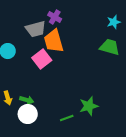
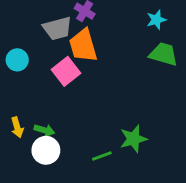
cyan star: (114, 22) -> (156, 20), moved

